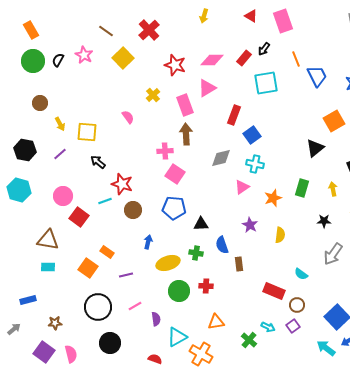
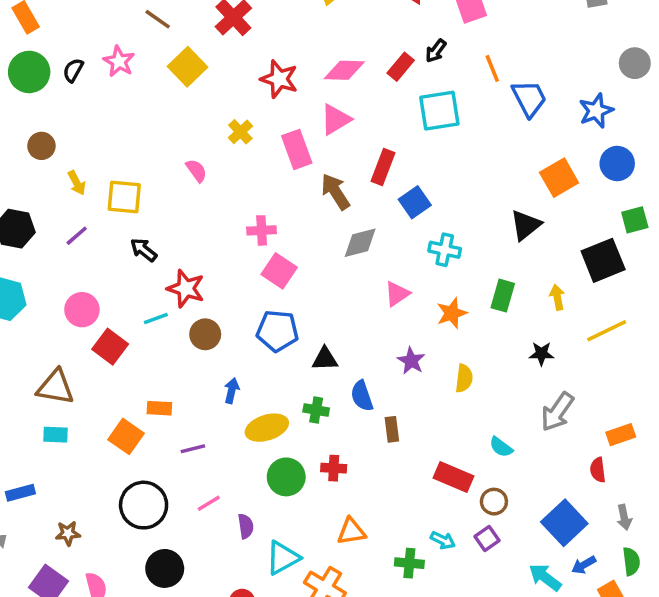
brown arrow: (186, 134) -> (335, 192), moved, turned -30
cyan cross: (255, 164) -> (445, 250), moved
orange rectangle: (107, 252) -> (159, 408), turned -32
green cross: (249, 340) -> (409, 563), turned -35

